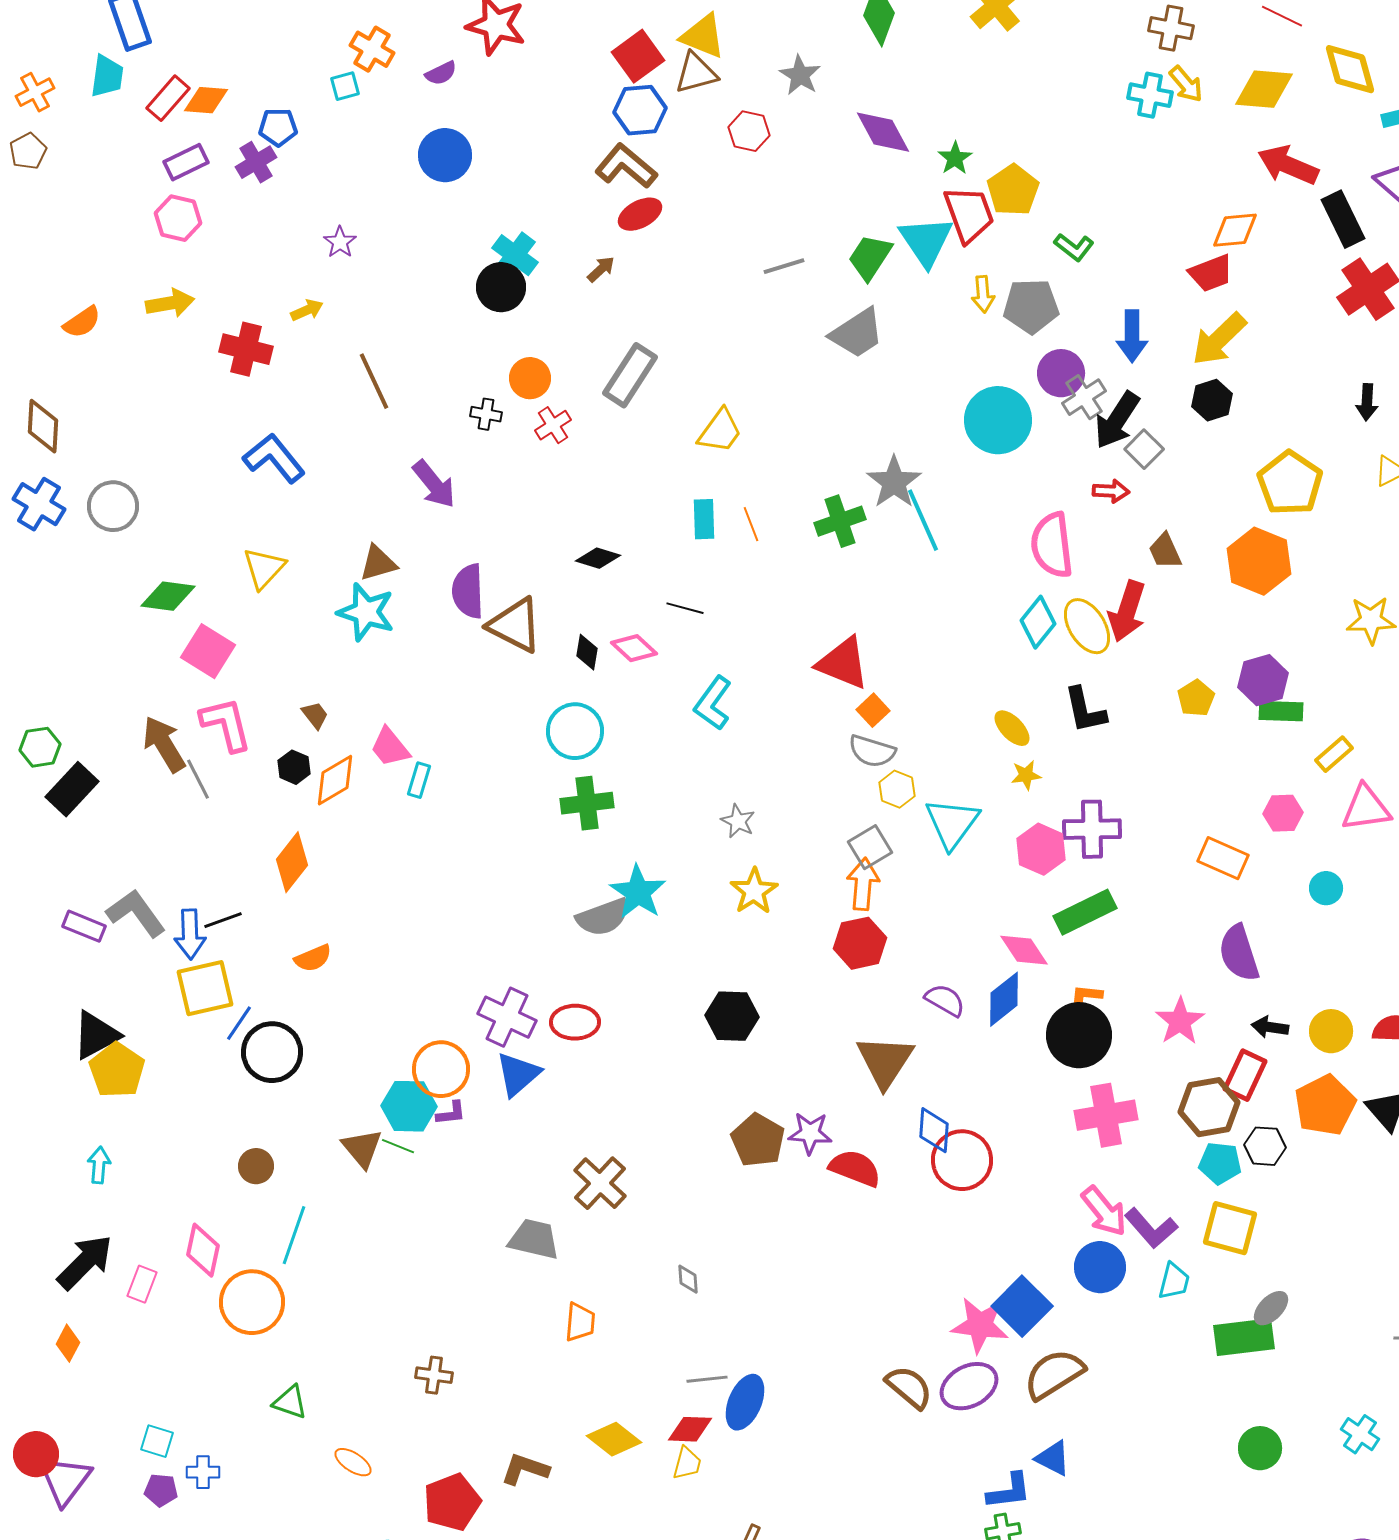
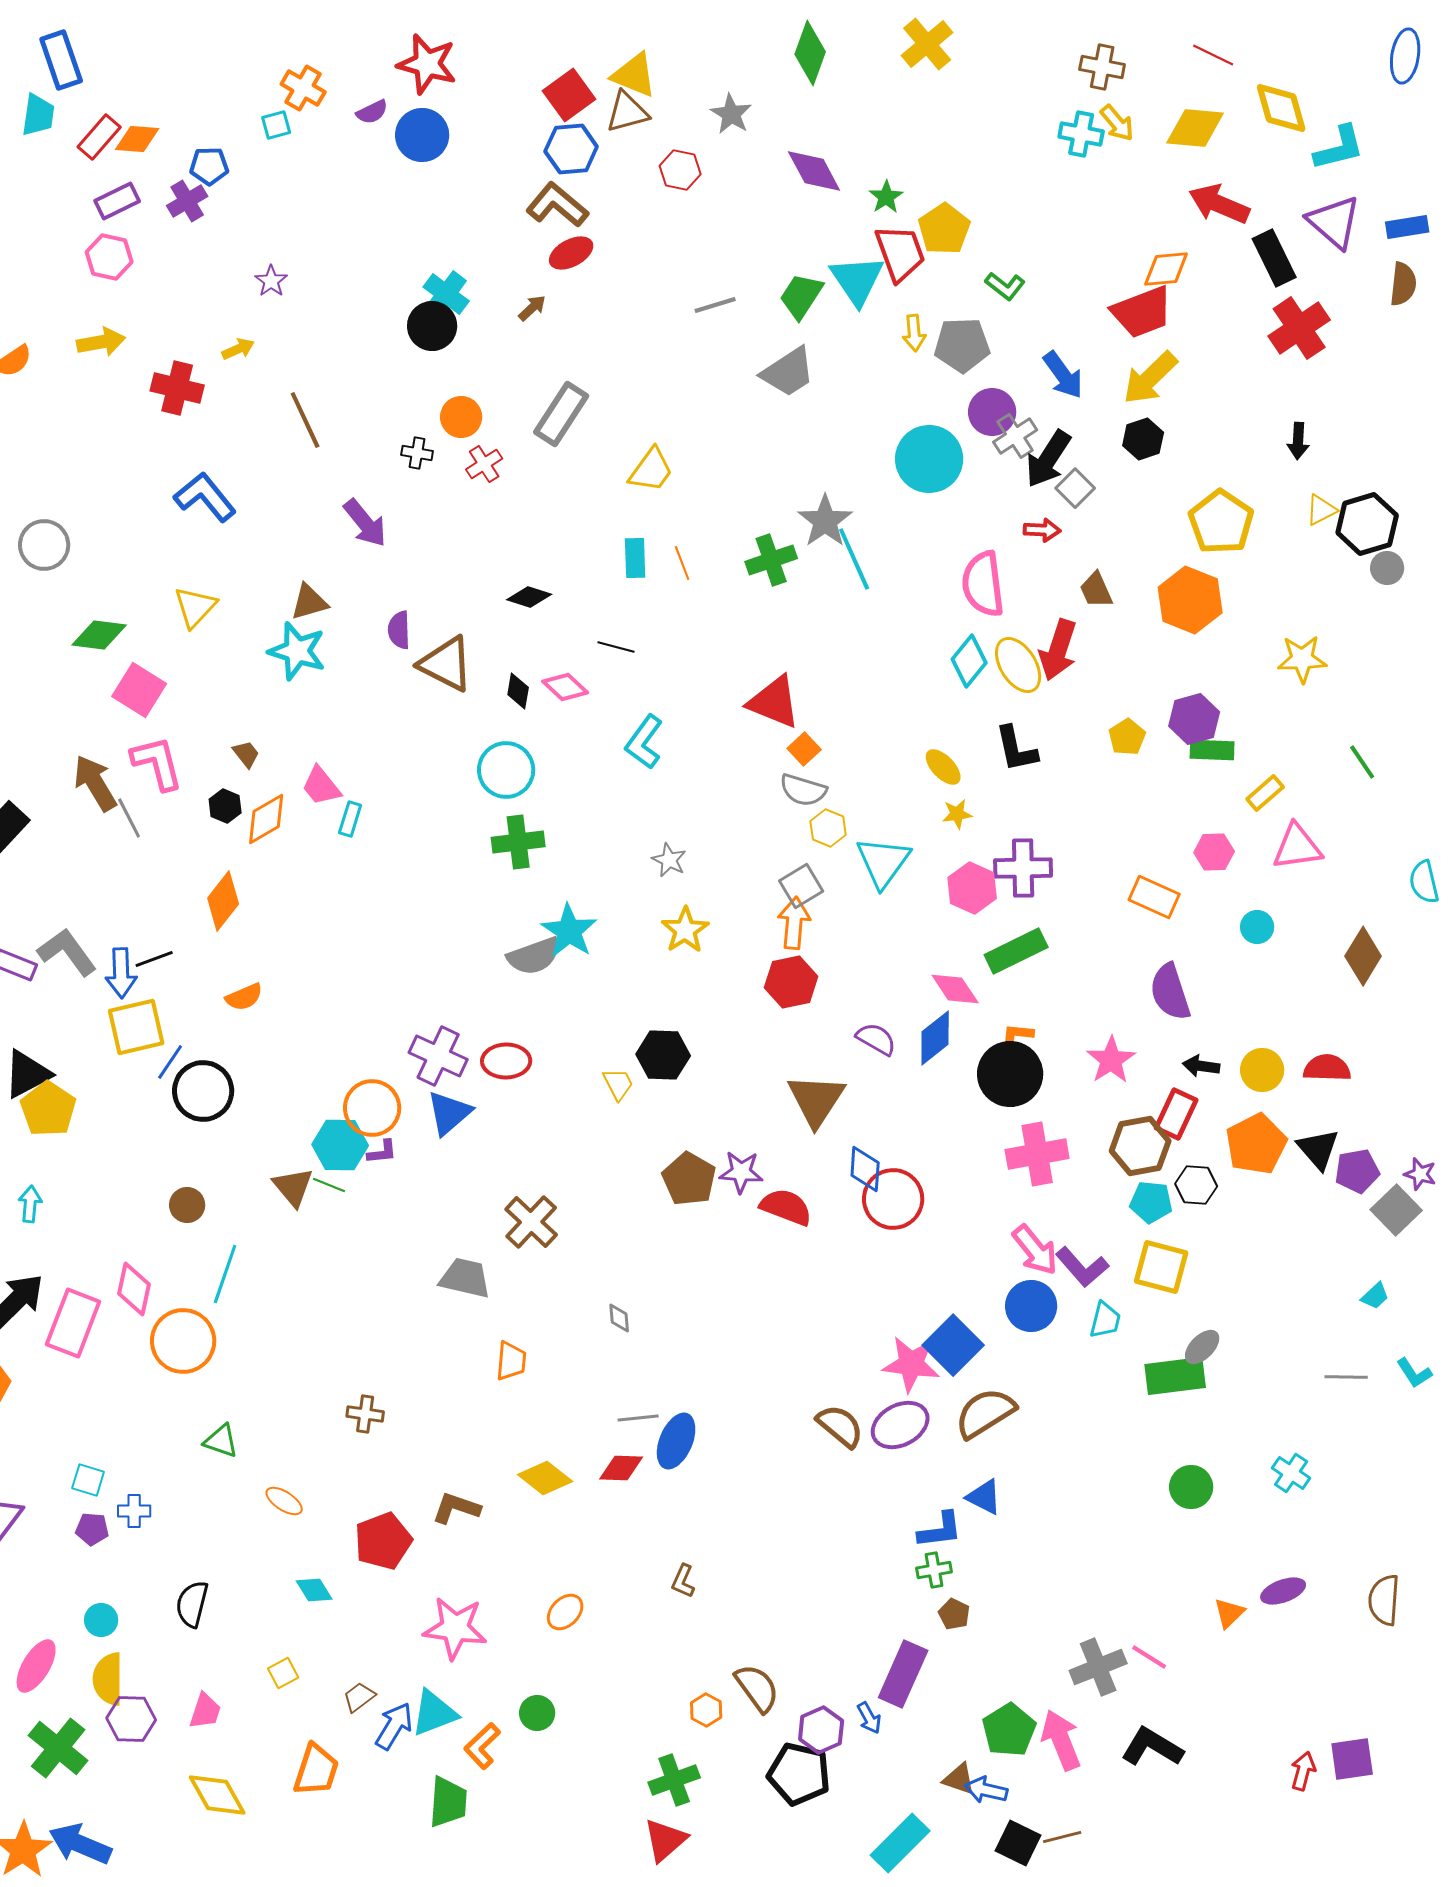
blue circle: (445, 155) -> (422, 135), moved
red trapezoid: (1211, 273) -> (1142, 312), size x1.4
blue arrow: (1132, 336) -> (1063, 375), turned -36
purple semicircle: (468, 591) -> (399, 630), size x0.7
pink rectangle: (142, 1284) -> (73, 1323), size x1.8
yellow trapezoid: (687, 1463) -> (618, 1084), moved, turned -42

